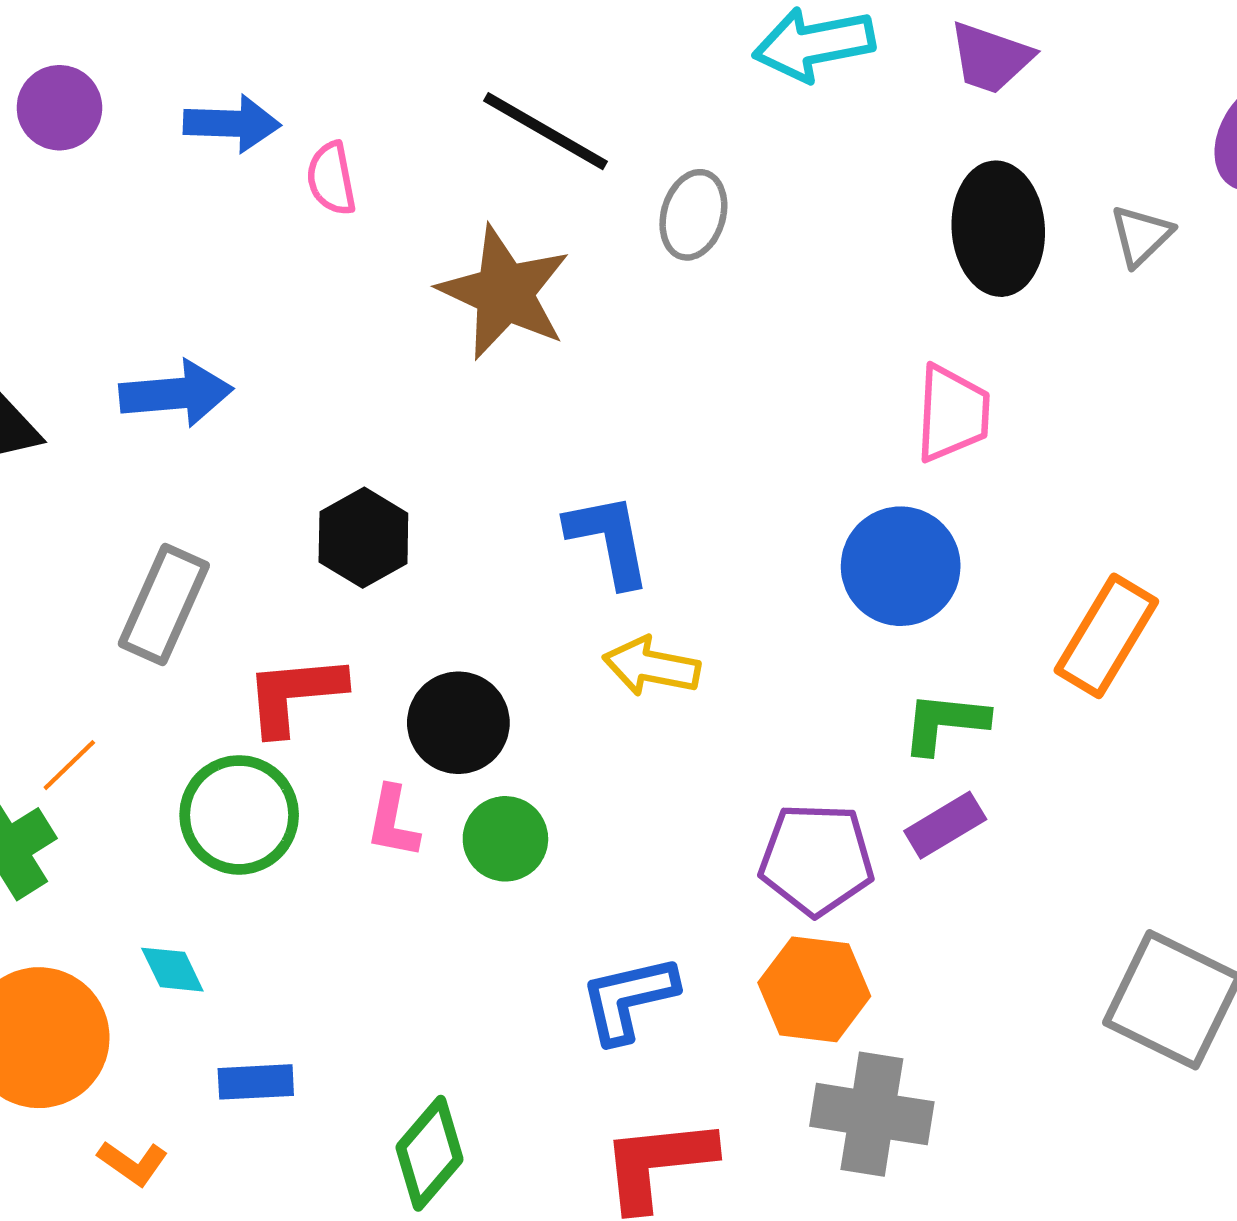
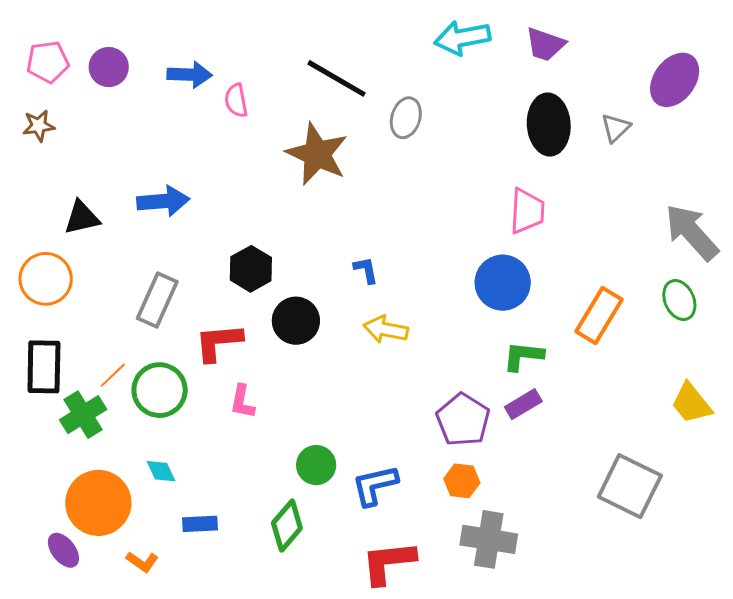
blue L-shape: (609, 540) -> (366, 270), size x0.6
black circle: (458, 723) -> (296, 321), moved
green circle: (239, 815) -> (160, 390), moved
pink L-shape: (393, 822) -> (242, 402), moved
green circle: (505, 839) -> (316, 465), moved
purple pentagon: (817, 859) -> (463, 420), turned 30
orange hexagon: (814, 989) -> (462, 481), size x0.7
green diamond: (430, 1153) -> (287, 526), moved

